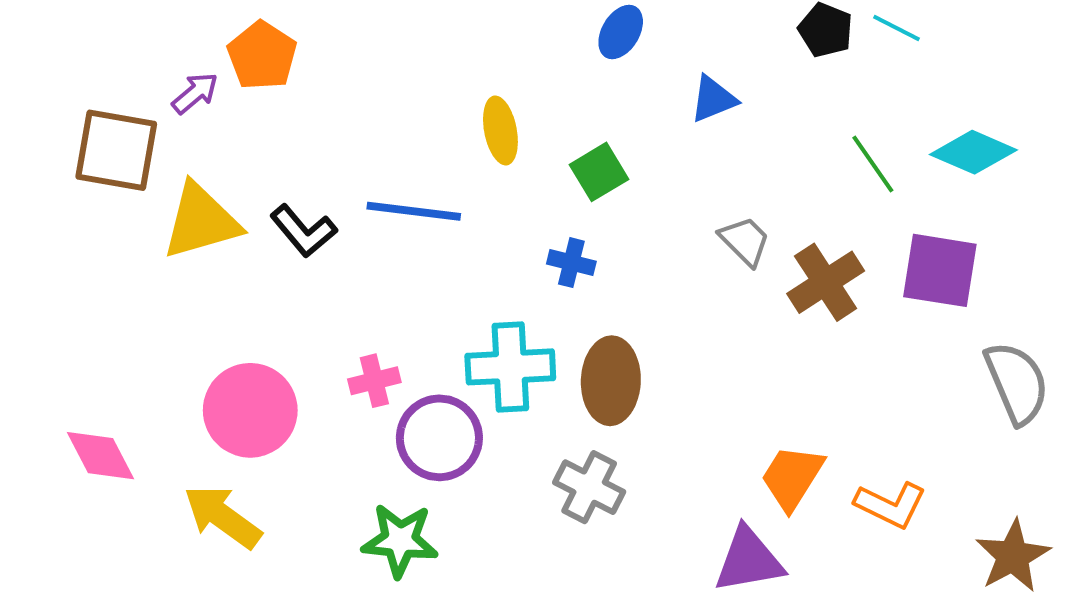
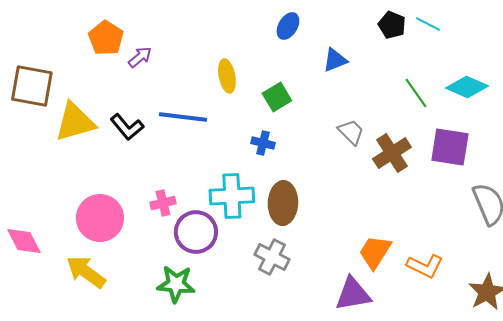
purple arrow: (195, 93) -> (140, 57), moved

